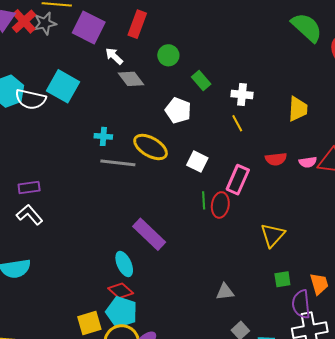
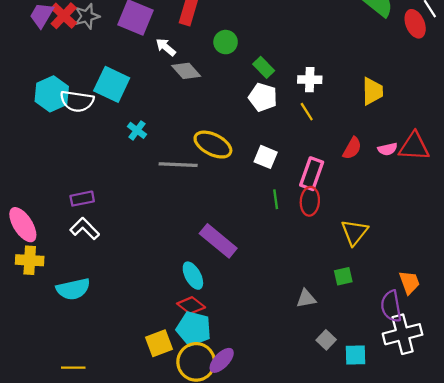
white pentagon: (178, 110) -> (263, 97), moved
cyan cross: (103, 136) -> (137, 130), moved, turned 36
red semicircle: (276, 159) -> (352, 148), turned -50
red ellipse: (220, 205) -> (310, 201), moved
green square: (282, 279) -> (343, 276), moved

